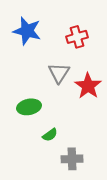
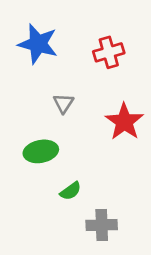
gray triangle: (59, 73) -> (63, 103), moved, size x0.7

